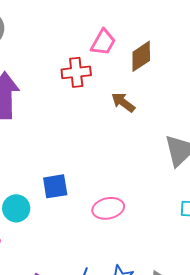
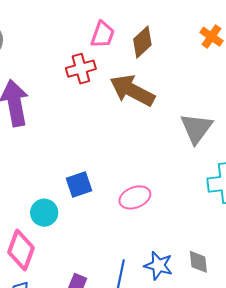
brown arrow: (123, 102) -> (132, 90), size x1.8

